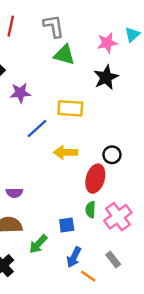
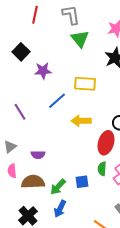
green triangle: (64, 55) -> (80, 39), turned 36
green arrow: (38, 244) -> (58, 187), moved
blue arrow: (74, 257) -> (60, 209), moved

